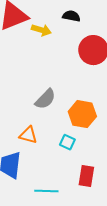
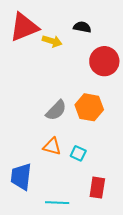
orange hexagon: (82, 114) -> (89, 107), moved
orange triangle: (28, 135) -> (52, 146), moved

